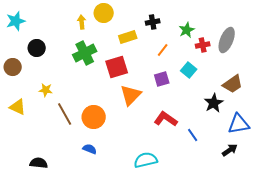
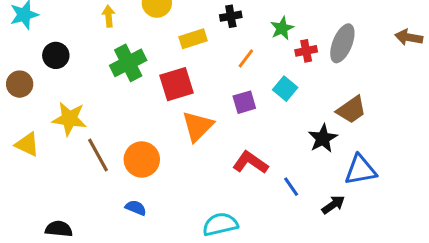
yellow arrow: (82, 22) -> (109, 16), moved
yellow star: (46, 90) -> (69, 119), size x1.6
black arrow: (230, 150) -> (333, 205), moved

